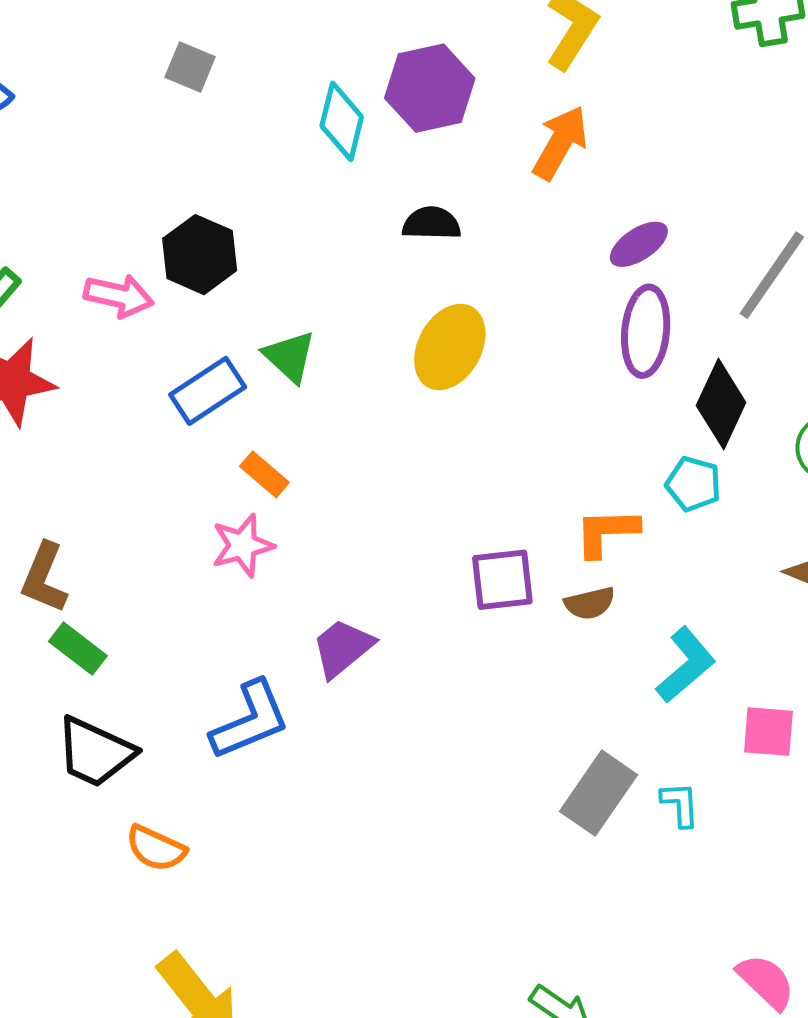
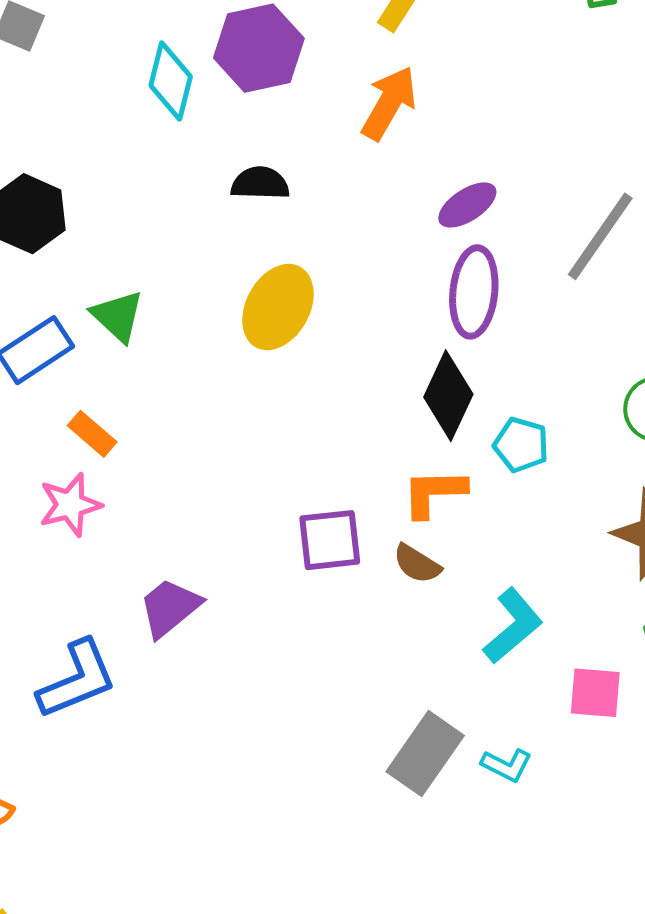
black diamond: (721, 404) -> (448, 396), moved
brown semicircle: (590, 603) -> (417, 564), turned 45
cyan L-shape: (680, 804) -> (507, 765), turned 120

